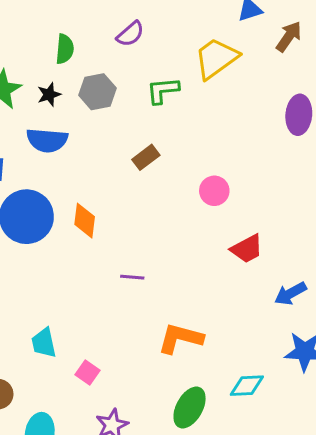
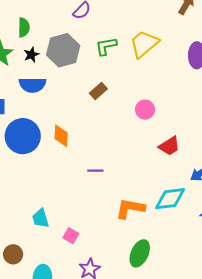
green semicircle: (65, 49) -> (24, 27), moved
yellow trapezoid: (216, 58) -> (144, 44), moved
gray hexagon: (97, 92) -> (63, 50), size x1.4
cyan diamond: (247, 386) -> (170, 199), moved, size x1.4

